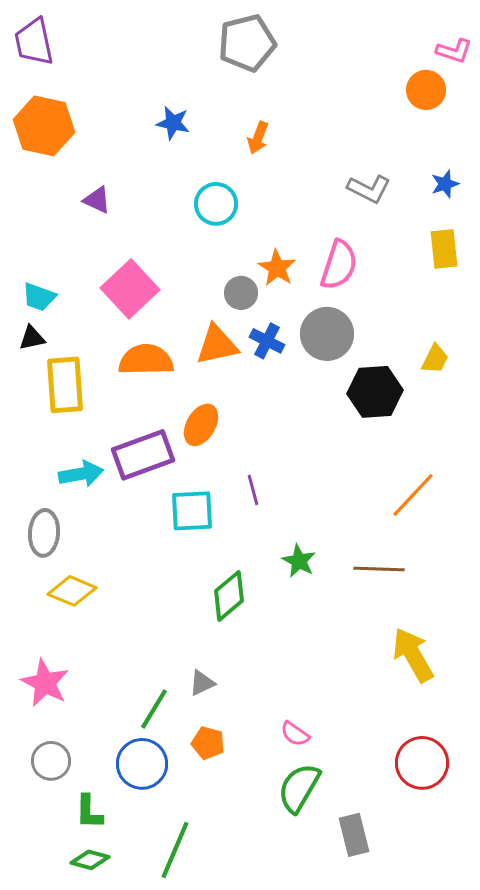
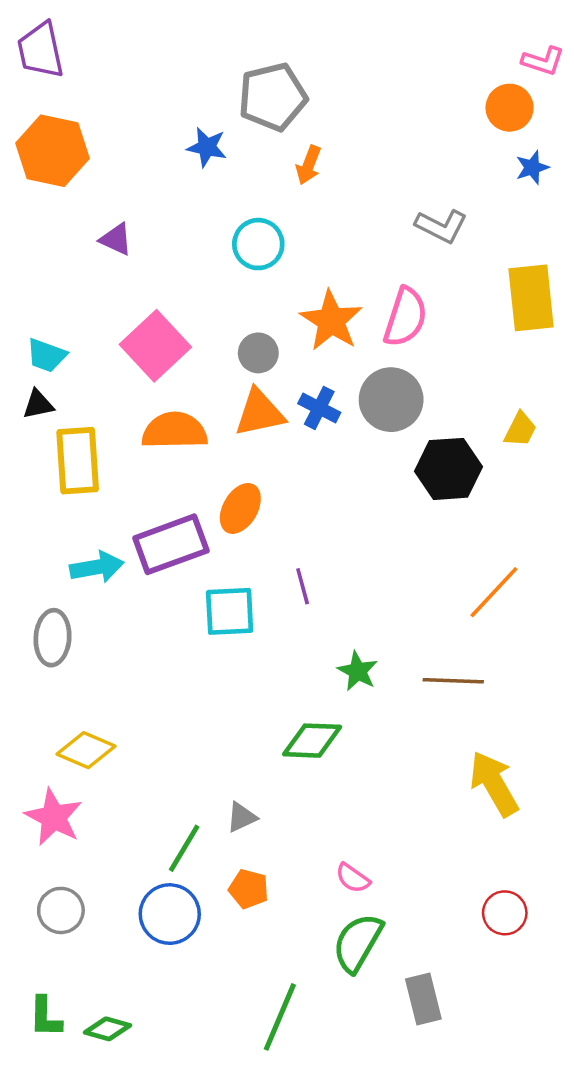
gray pentagon: (247, 43) -> (273, 97), moved
blue star: (445, 184) -> (532, 167), moved
yellow rectangle: (444, 249) -> (531, 298), size x1.4
orange star: (277, 268) -> (331, 321), size x1.4
gray circle: (241, 293) -> (258, 353), moved
yellow diamond: (72, 591) -> (86, 750), moved
green diamond: (229, 596) -> (312, 741), moved, turned 42
red circle: (422, 763) -> (505, 913), size x0.7
green L-shape: (89, 812) -> (45, 1017), moved
green line: (175, 850) -> (280, 1017), moved

